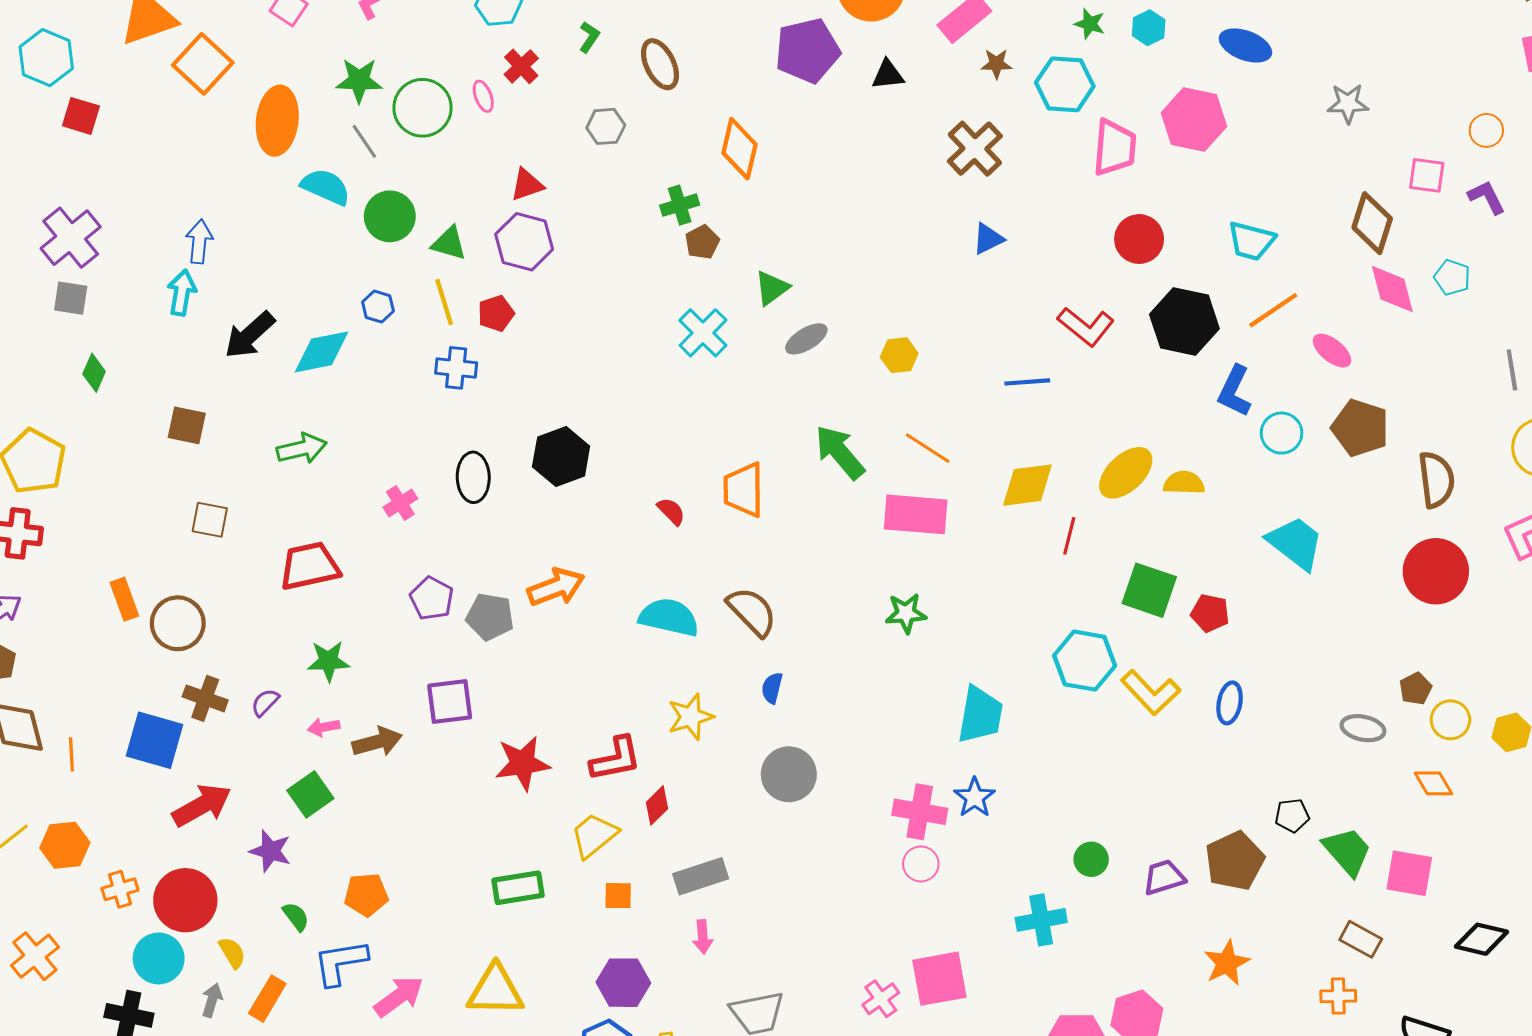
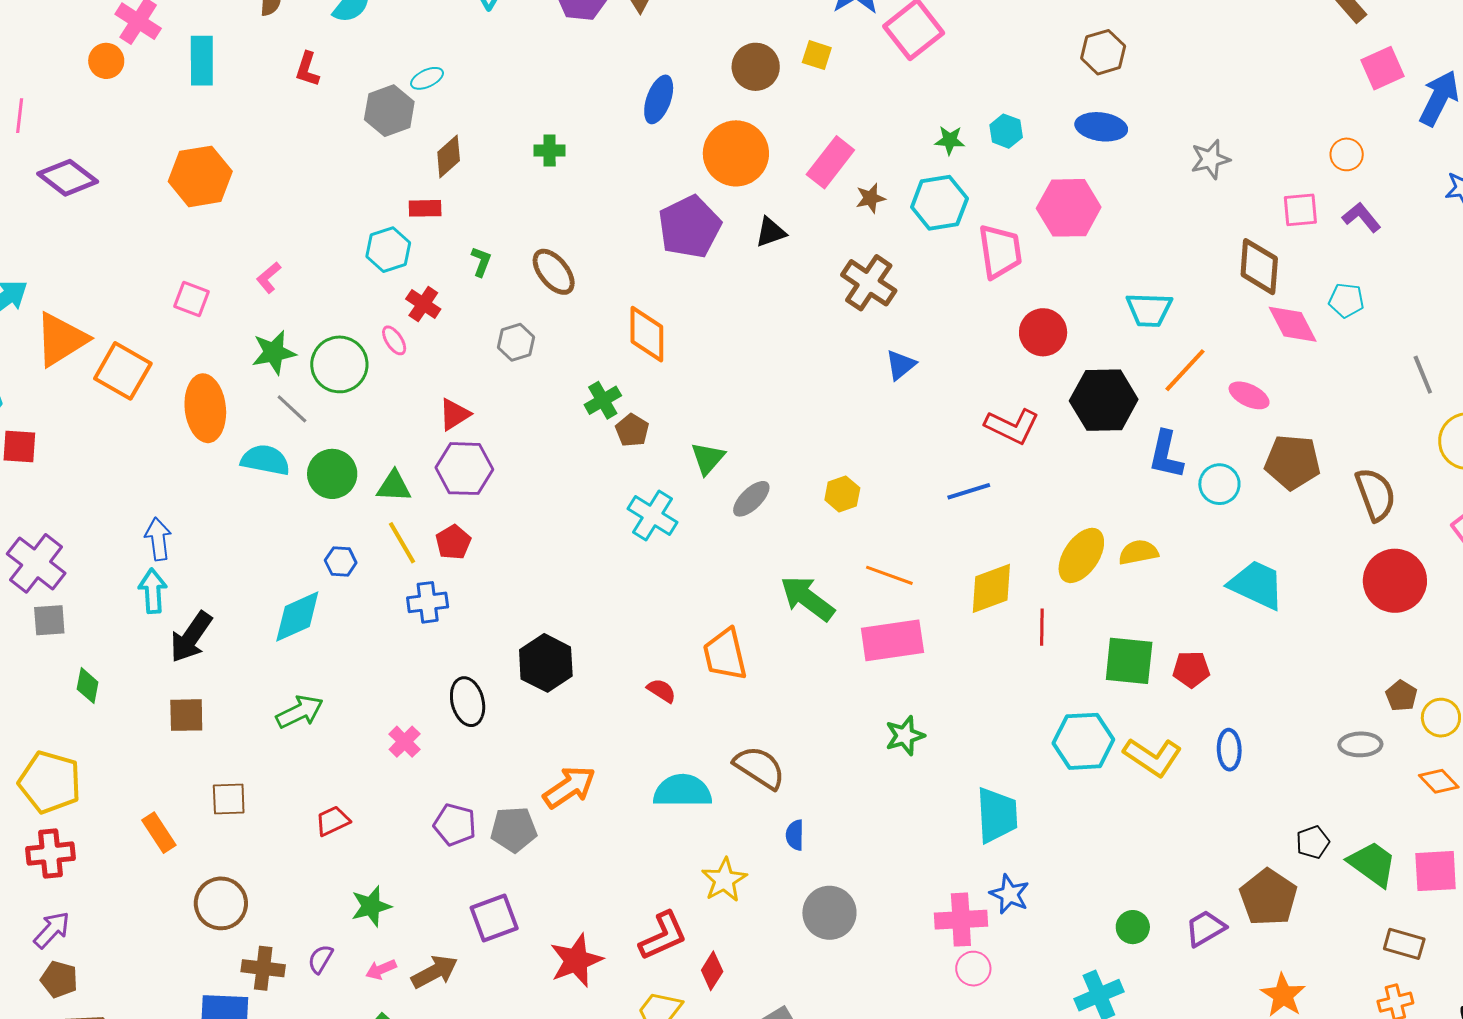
black arrow: (250, 335) -> (191, 637), moved
red trapezoid: (310, 566) -> (333, 821), size x0.6
orange rectangle: (124, 599) -> (159, 833), moved

